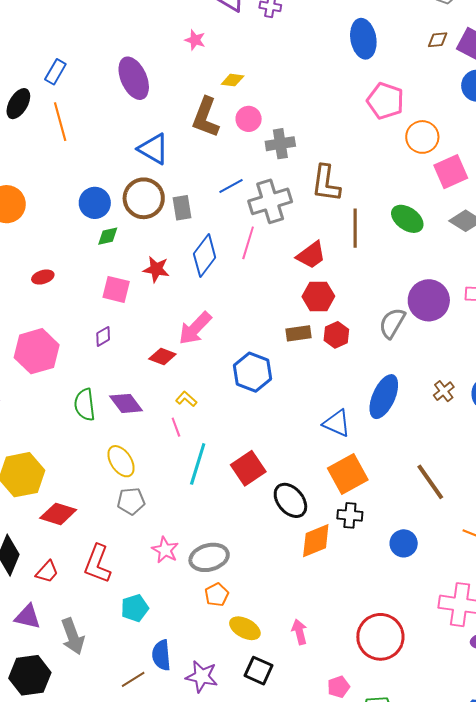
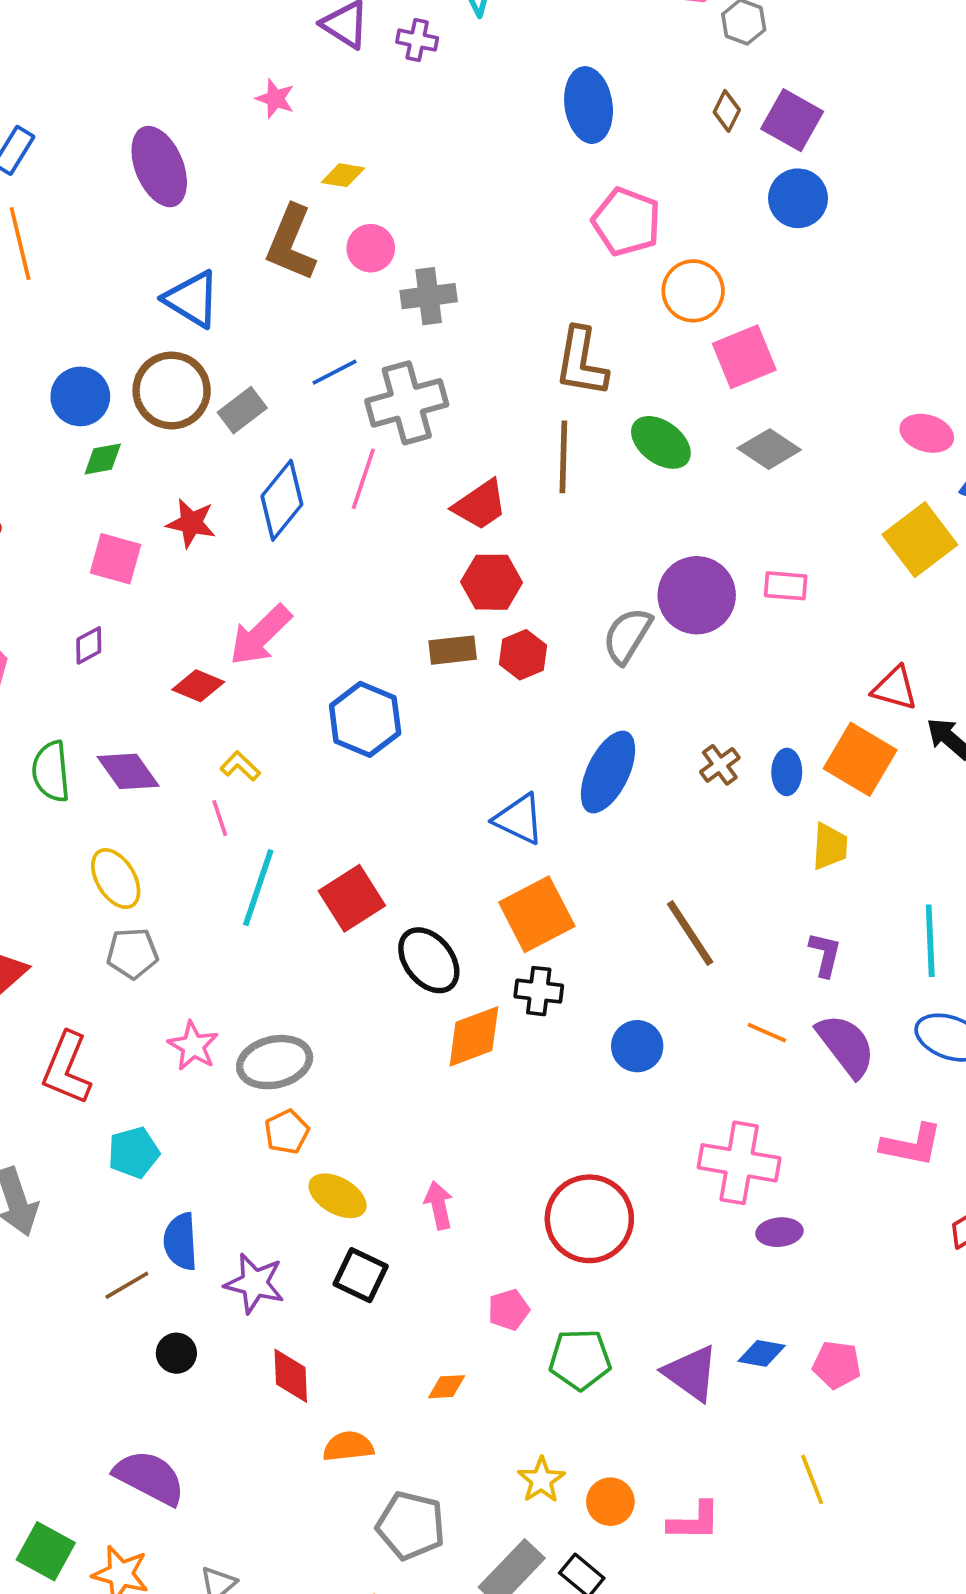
brown diamond: (438, 40) -> (727, 111), turned -60
brown L-shape: (326, 183) -> (581, 362), moved
gray rectangle: (182, 208) -> (242, 410), turned 60

